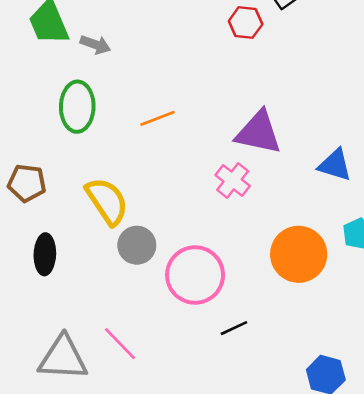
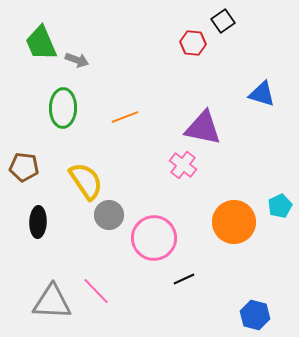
blue triangle: (335, 165) -> (262, 94), moved

